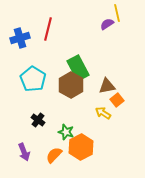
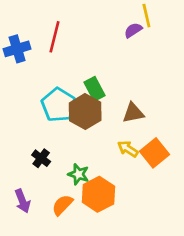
green rectangle: (78, 68) -> (94, 89), size x0.7
cyan pentagon: (33, 79) -> (58, 105), moved
orange square: (117, 100) -> (154, 153), moved, size x1.5

